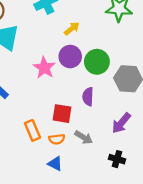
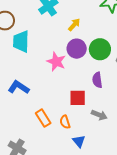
orange rectangle: (32, 130) -> (43, 118), moved
orange semicircle: (57, 139) -> (65, 122), moved, turned 88
blue triangle: (55, 164) -> (79, 141), turned 32

